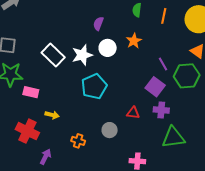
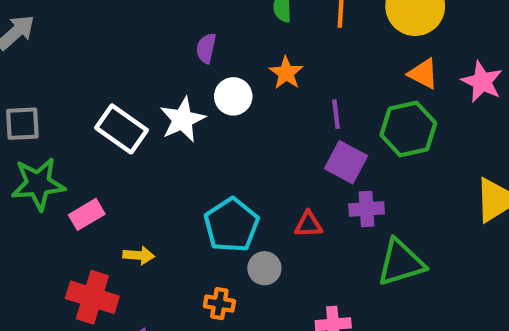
purple line: (163, 64) -> (336, 114), moved, turned 32
cyan pentagon: (94, 86) -> (231, 225), moved
pink rectangle: (31, 92) -> (87, 214), turned -35
orange cross: (78, 141) -> (219, 304), moved

